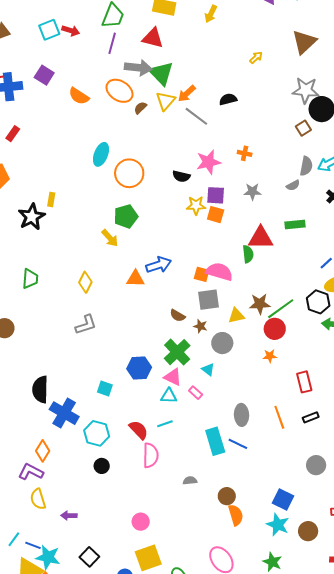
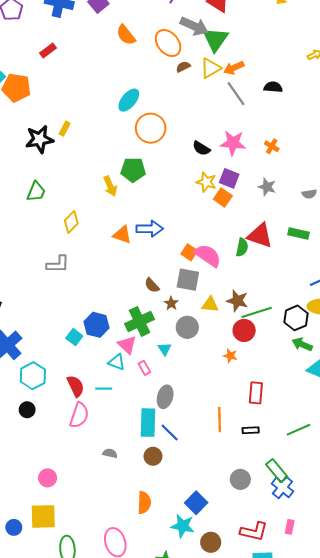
green trapezoid: (30, 279) -> (36, 192), moved
cyan square: (105, 389) -> (74, 337), moved
gray ellipse: (242, 415) -> (165, 397), moved
brown circle: (227, 496) -> (153, 456), moved
cyan star: (278, 525) -> (183, 526), turned -30

